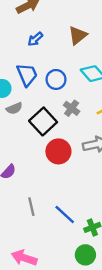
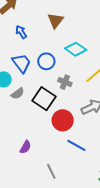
blue arrow: (35, 39) -> (21, 32), turned 112
blue line: (65, 214) -> (76, 145), moved

